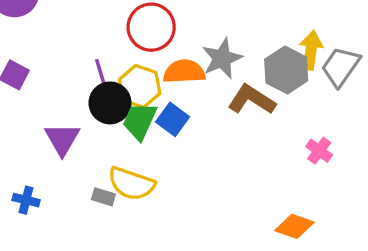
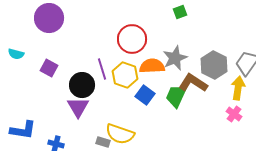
yellow arrow: (311, 50) -> (238, 88), moved
black circle: (110, 103) -> (82, 85), moved
green trapezoid: (140, 121) -> (176, 96), moved

